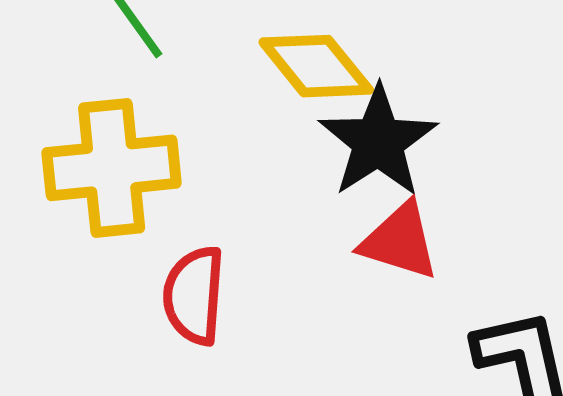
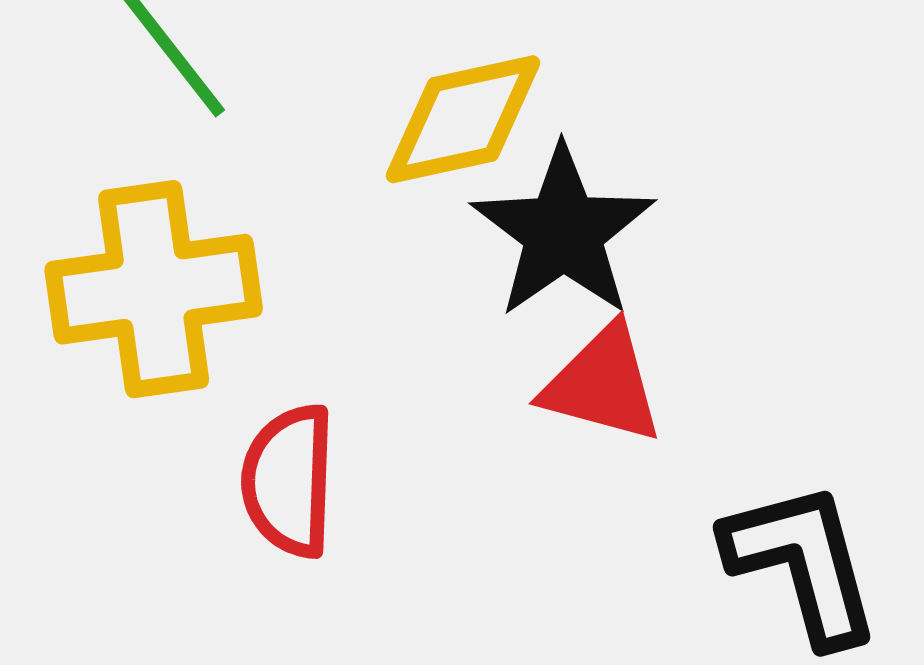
yellow diamond: (316, 66) -> (463, 119), turned -61

